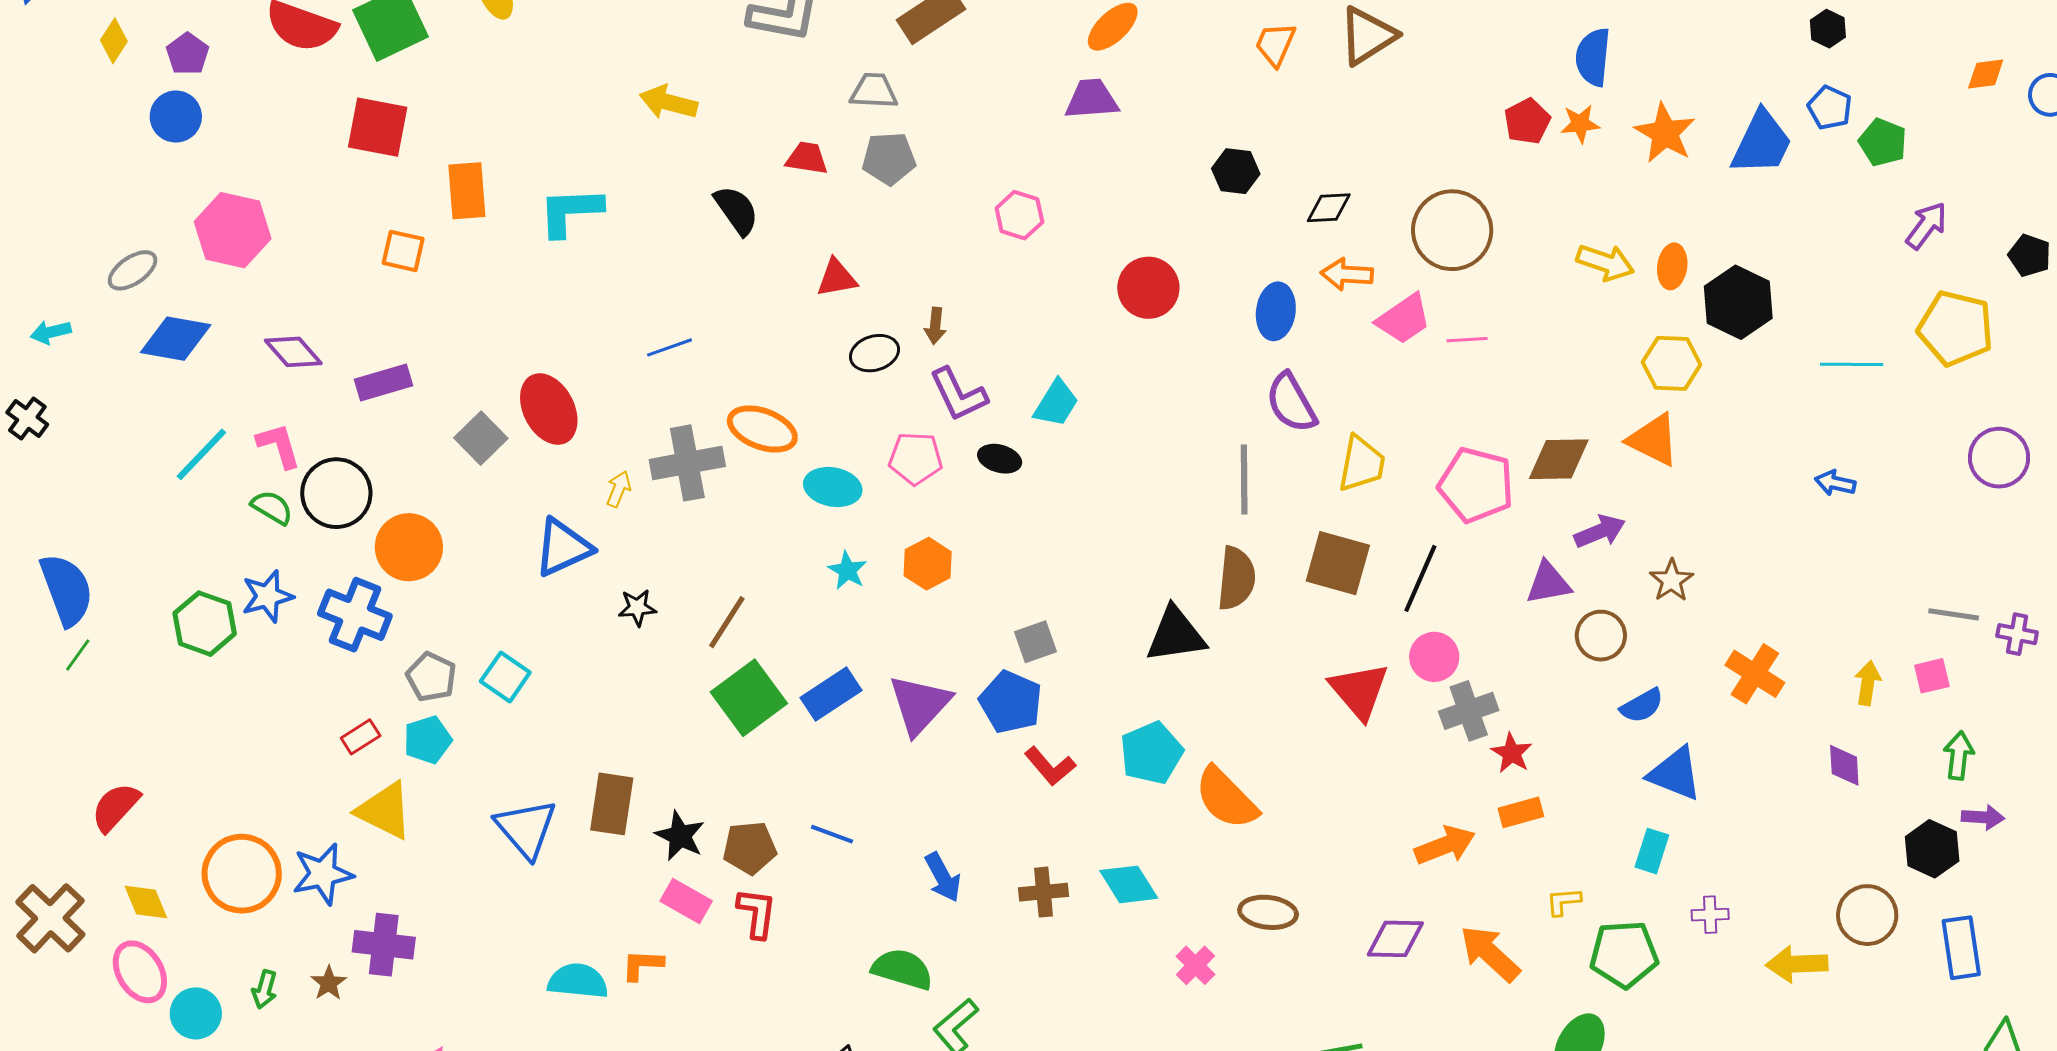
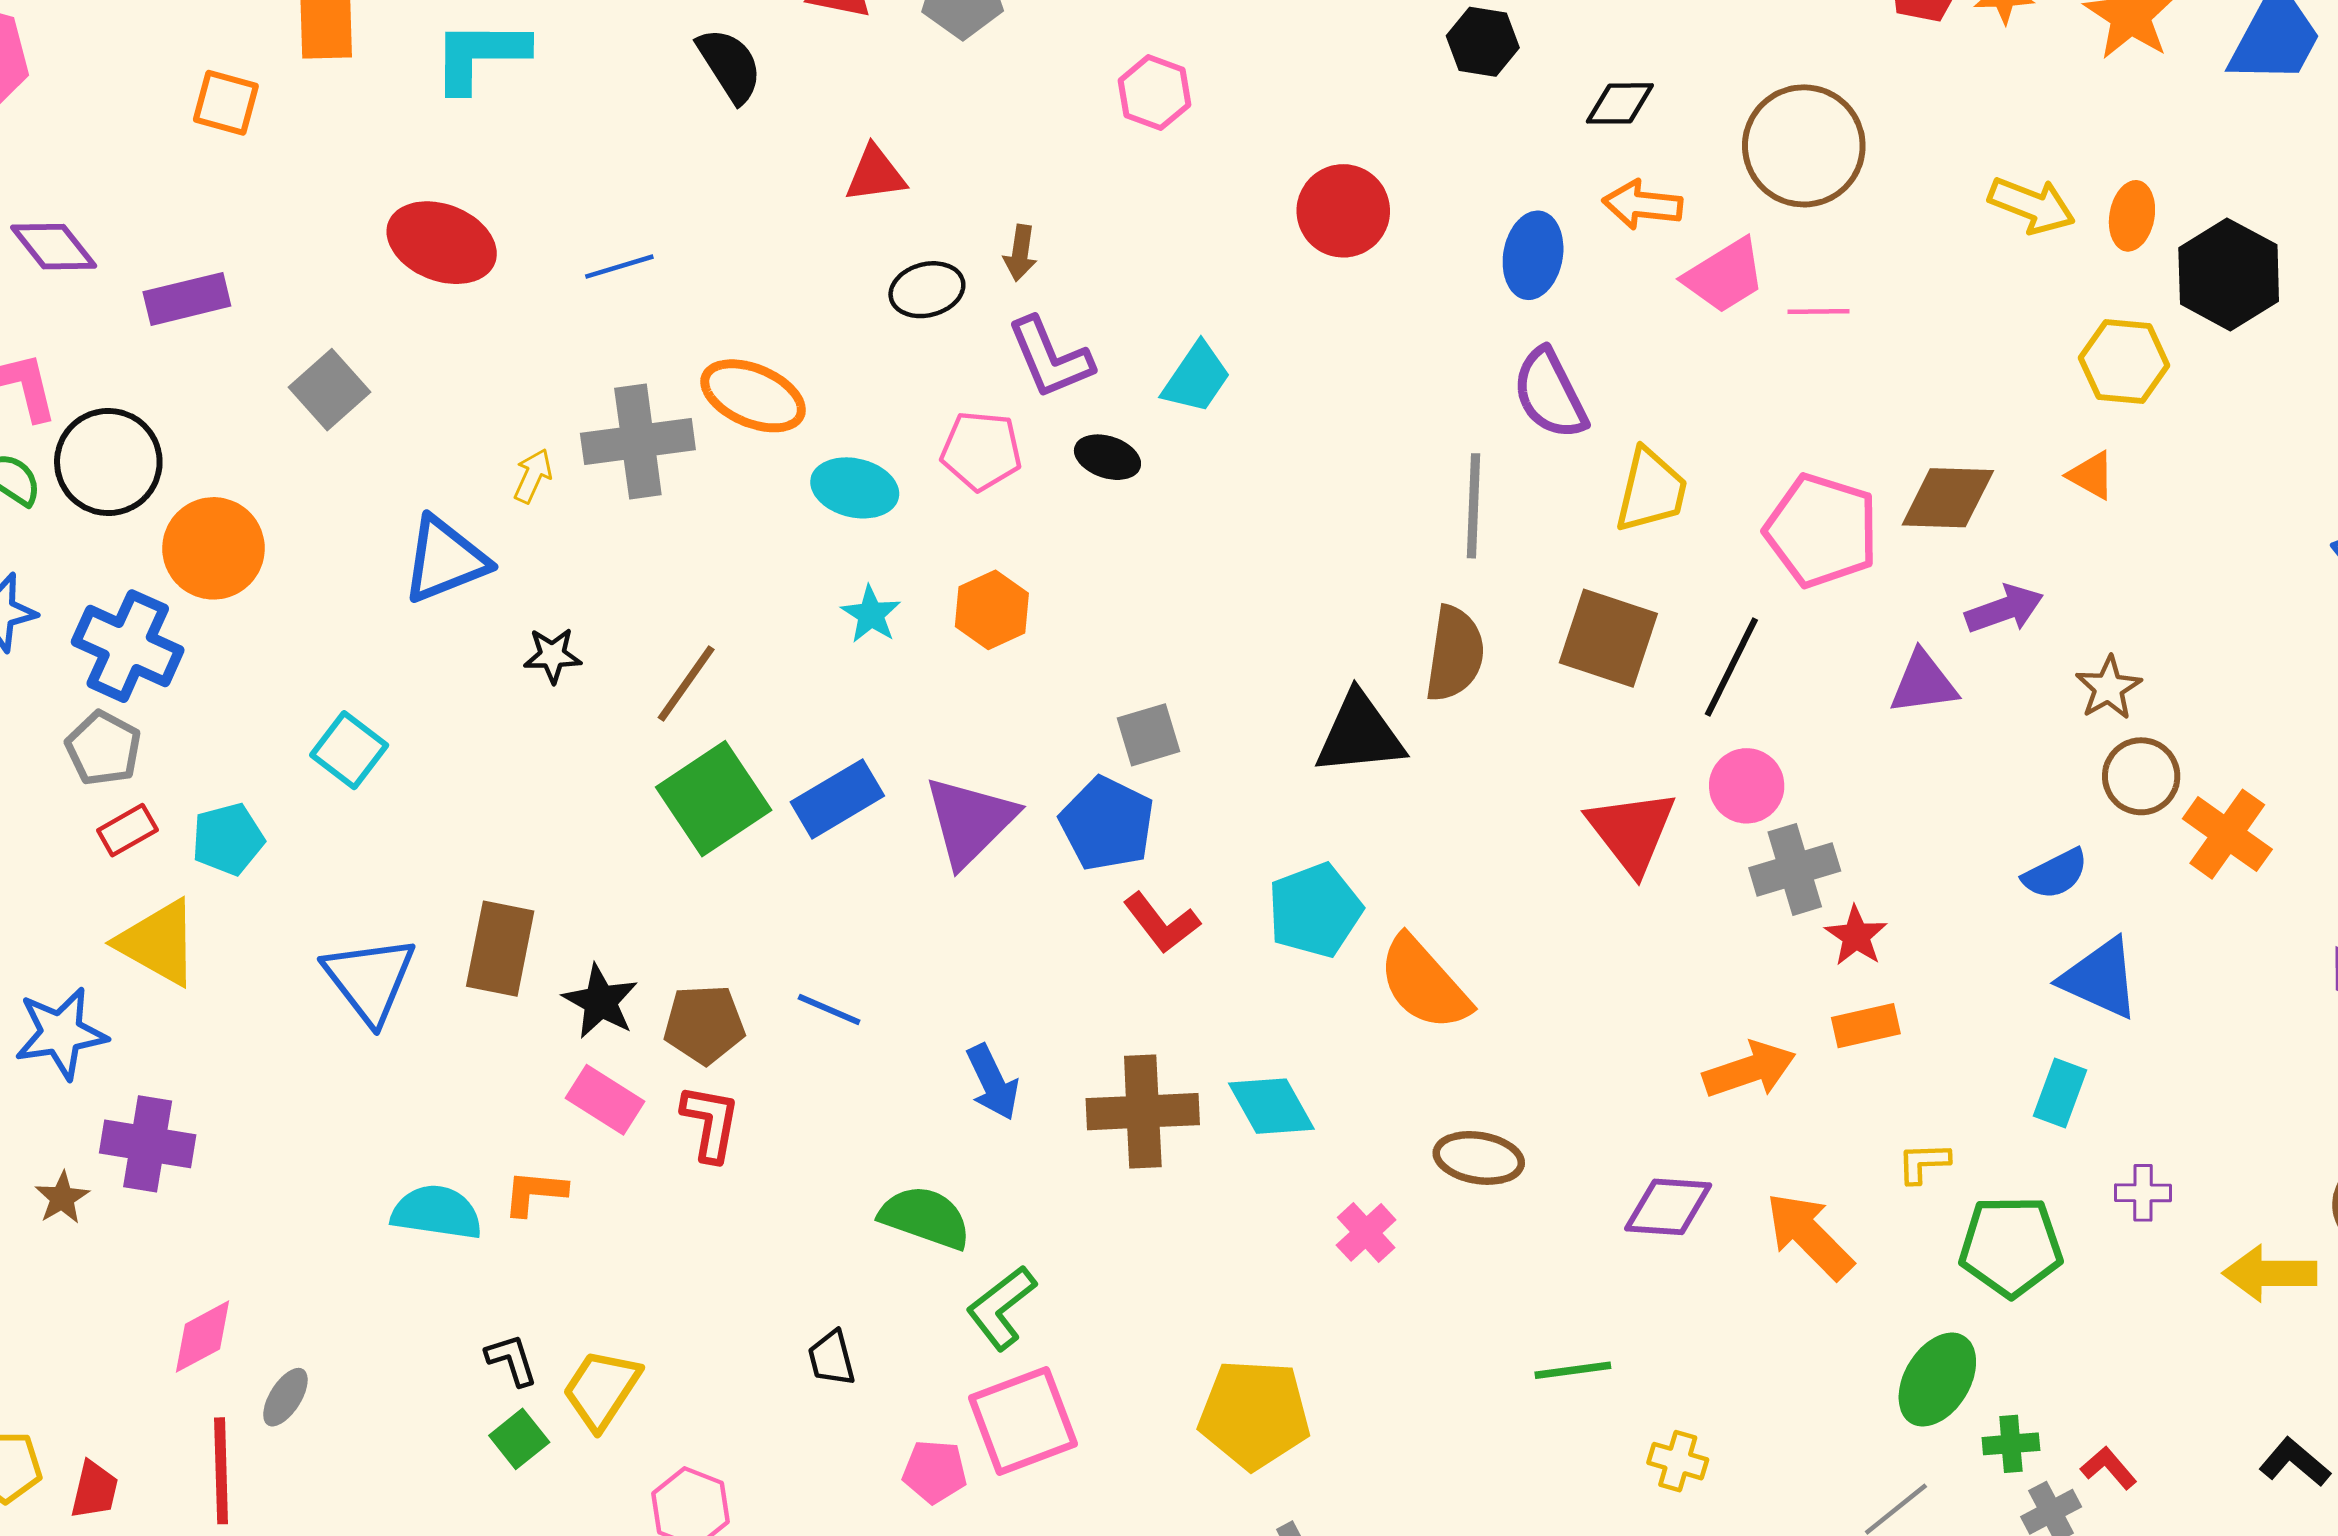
red ellipse: (549, 409) -> (442, 243), moved, turned -44
orange triangle: (1653, 440) -> (2091, 475), size x0.6
brown circle: (1601, 636) -> (2141, 776), moved
gray pentagon: (431, 677) -> (103, 748), moved
brown cross: (1044, 892) -> (1143, 1112), size x1.5

